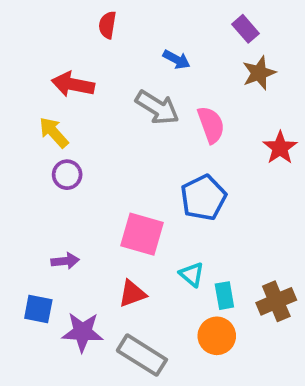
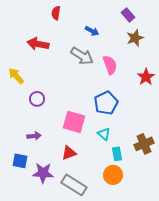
yellow arrow: (54, 132) -> (16, 76), moved
purple circle: (67, 175) -> (37, 99), moved
cyan triangle: (192, 274) -> (104, 134), moved
brown cross: (276, 301) -> (144, 144), moved

